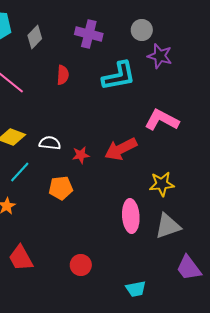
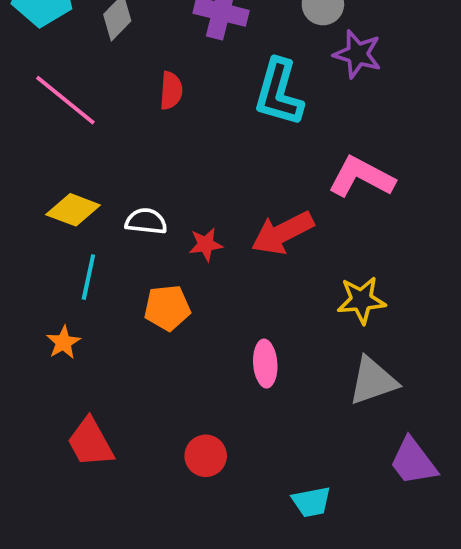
cyan L-shape: (119, 76) -> (279, 93), turned 117
cyan line: (20, 172) -> (88, 277), turned -30
pink ellipse: (131, 216) -> (265, 364), moved, size x0.7

